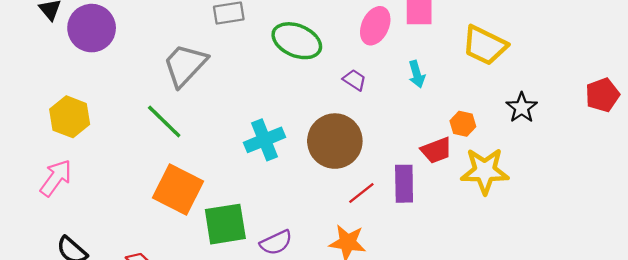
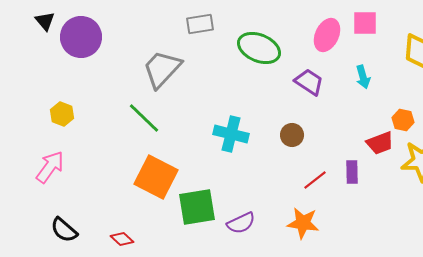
purple trapezoid: (354, 80) -> (309, 82), size x1.4
yellow hexagon: (70, 117) -> (62, 114), size x0.7
cyan cross: (265, 140) -> (231, 134), turned 36
brown circle: (335, 141) -> (292, 135), size x0.5
purple rectangle: (404, 184) -> (352, 172), size x0.7

